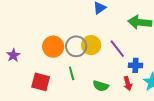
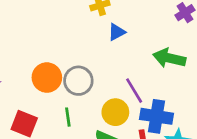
yellow circle: (91, 45) -> (115, 112), moved
blue cross: (135, 65) -> (156, 116), size x1.6

